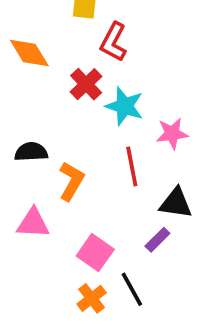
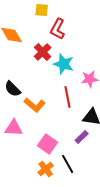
black semicircle: (31, 152) -> (13, 89), turned -132
orange L-shape: (71, 181) -> (35, 105), turned 100

